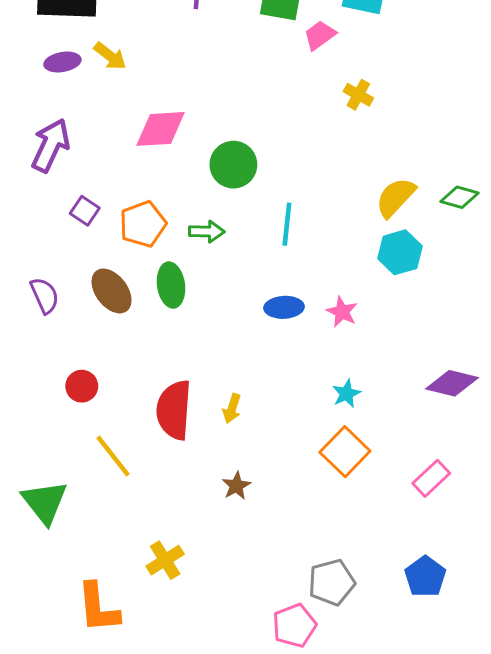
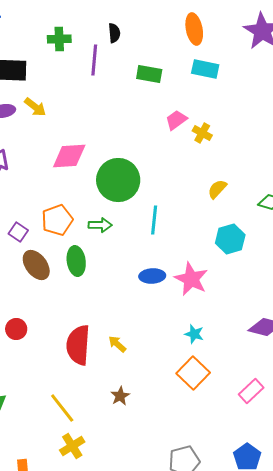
pink trapezoid: (320, 35) -> (176, 120), moved
green circle: (233, 165) -> (118, 180), size x1.4
yellow semicircle: (396, 197) -> (217, 189), moved, size x0.7
purple square: (85, 211) -> (18, 232), moved
pink star: (342, 312) -> (191, 279), size x1.6
cyan star: (346, 394) -> (194, 334), turned -30
yellow arrow: (232, 408) -> (117, 344), turned 114
yellow line: (113, 456) -> (62, 408), moved

